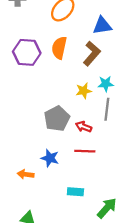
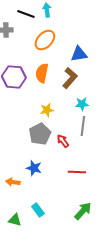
yellow star: (84, 91) -> (47, 110), moved
red arrow: (84, 127) -> (63, 141), turned 32
red line: (85, 151) -> (77, 172), moved
cyan rectangle: (75, 192) -> (38, 210), moved, turned 48

